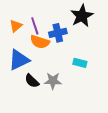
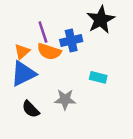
orange triangle: (16, 26) -> (22, 52), moved
black semicircle: (32, 81) -> (31, 109), moved

